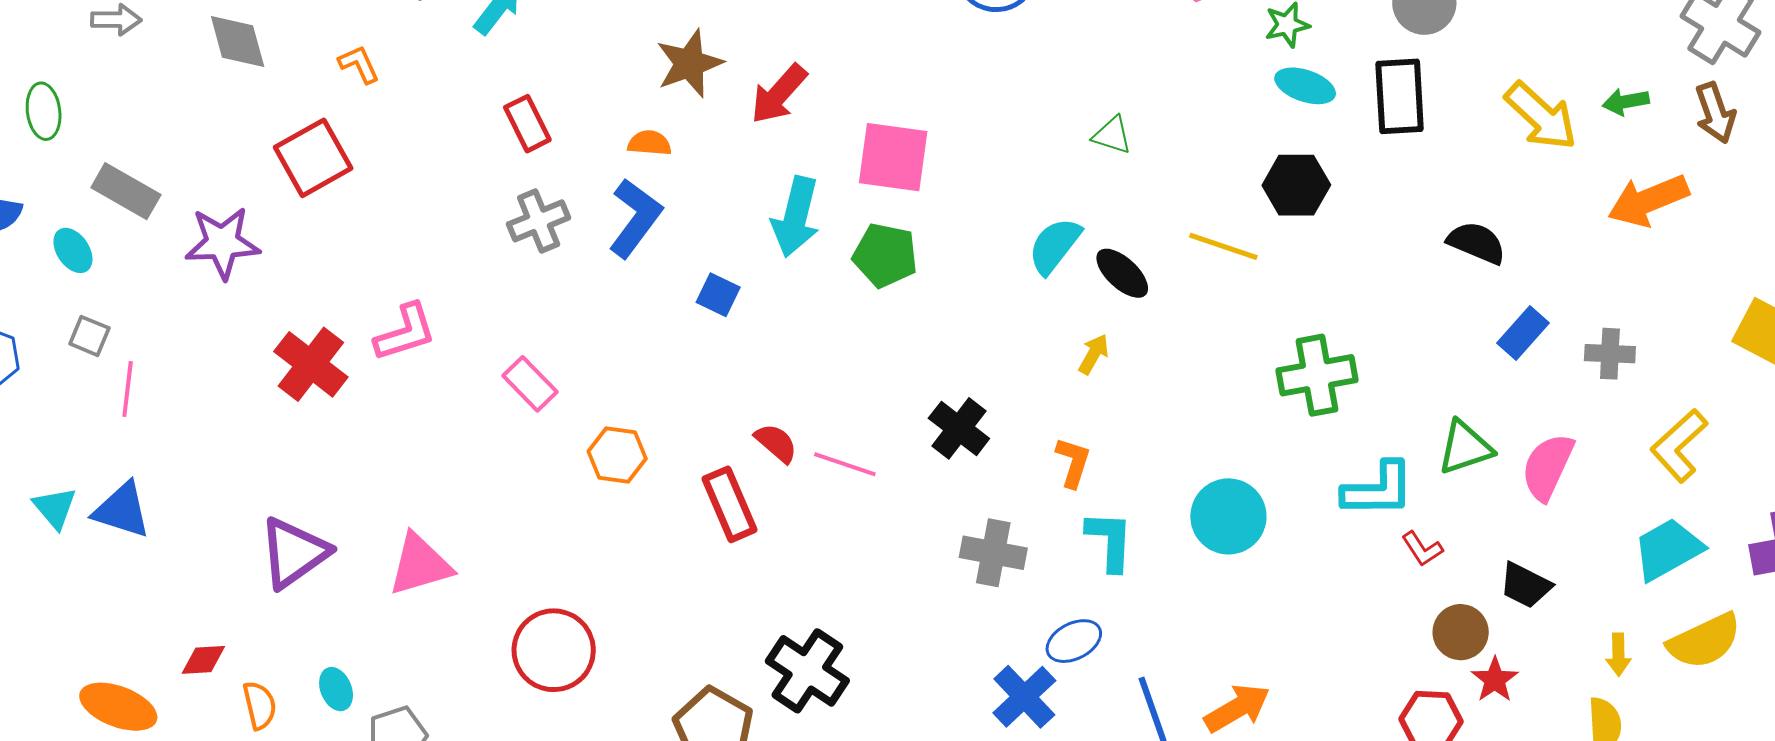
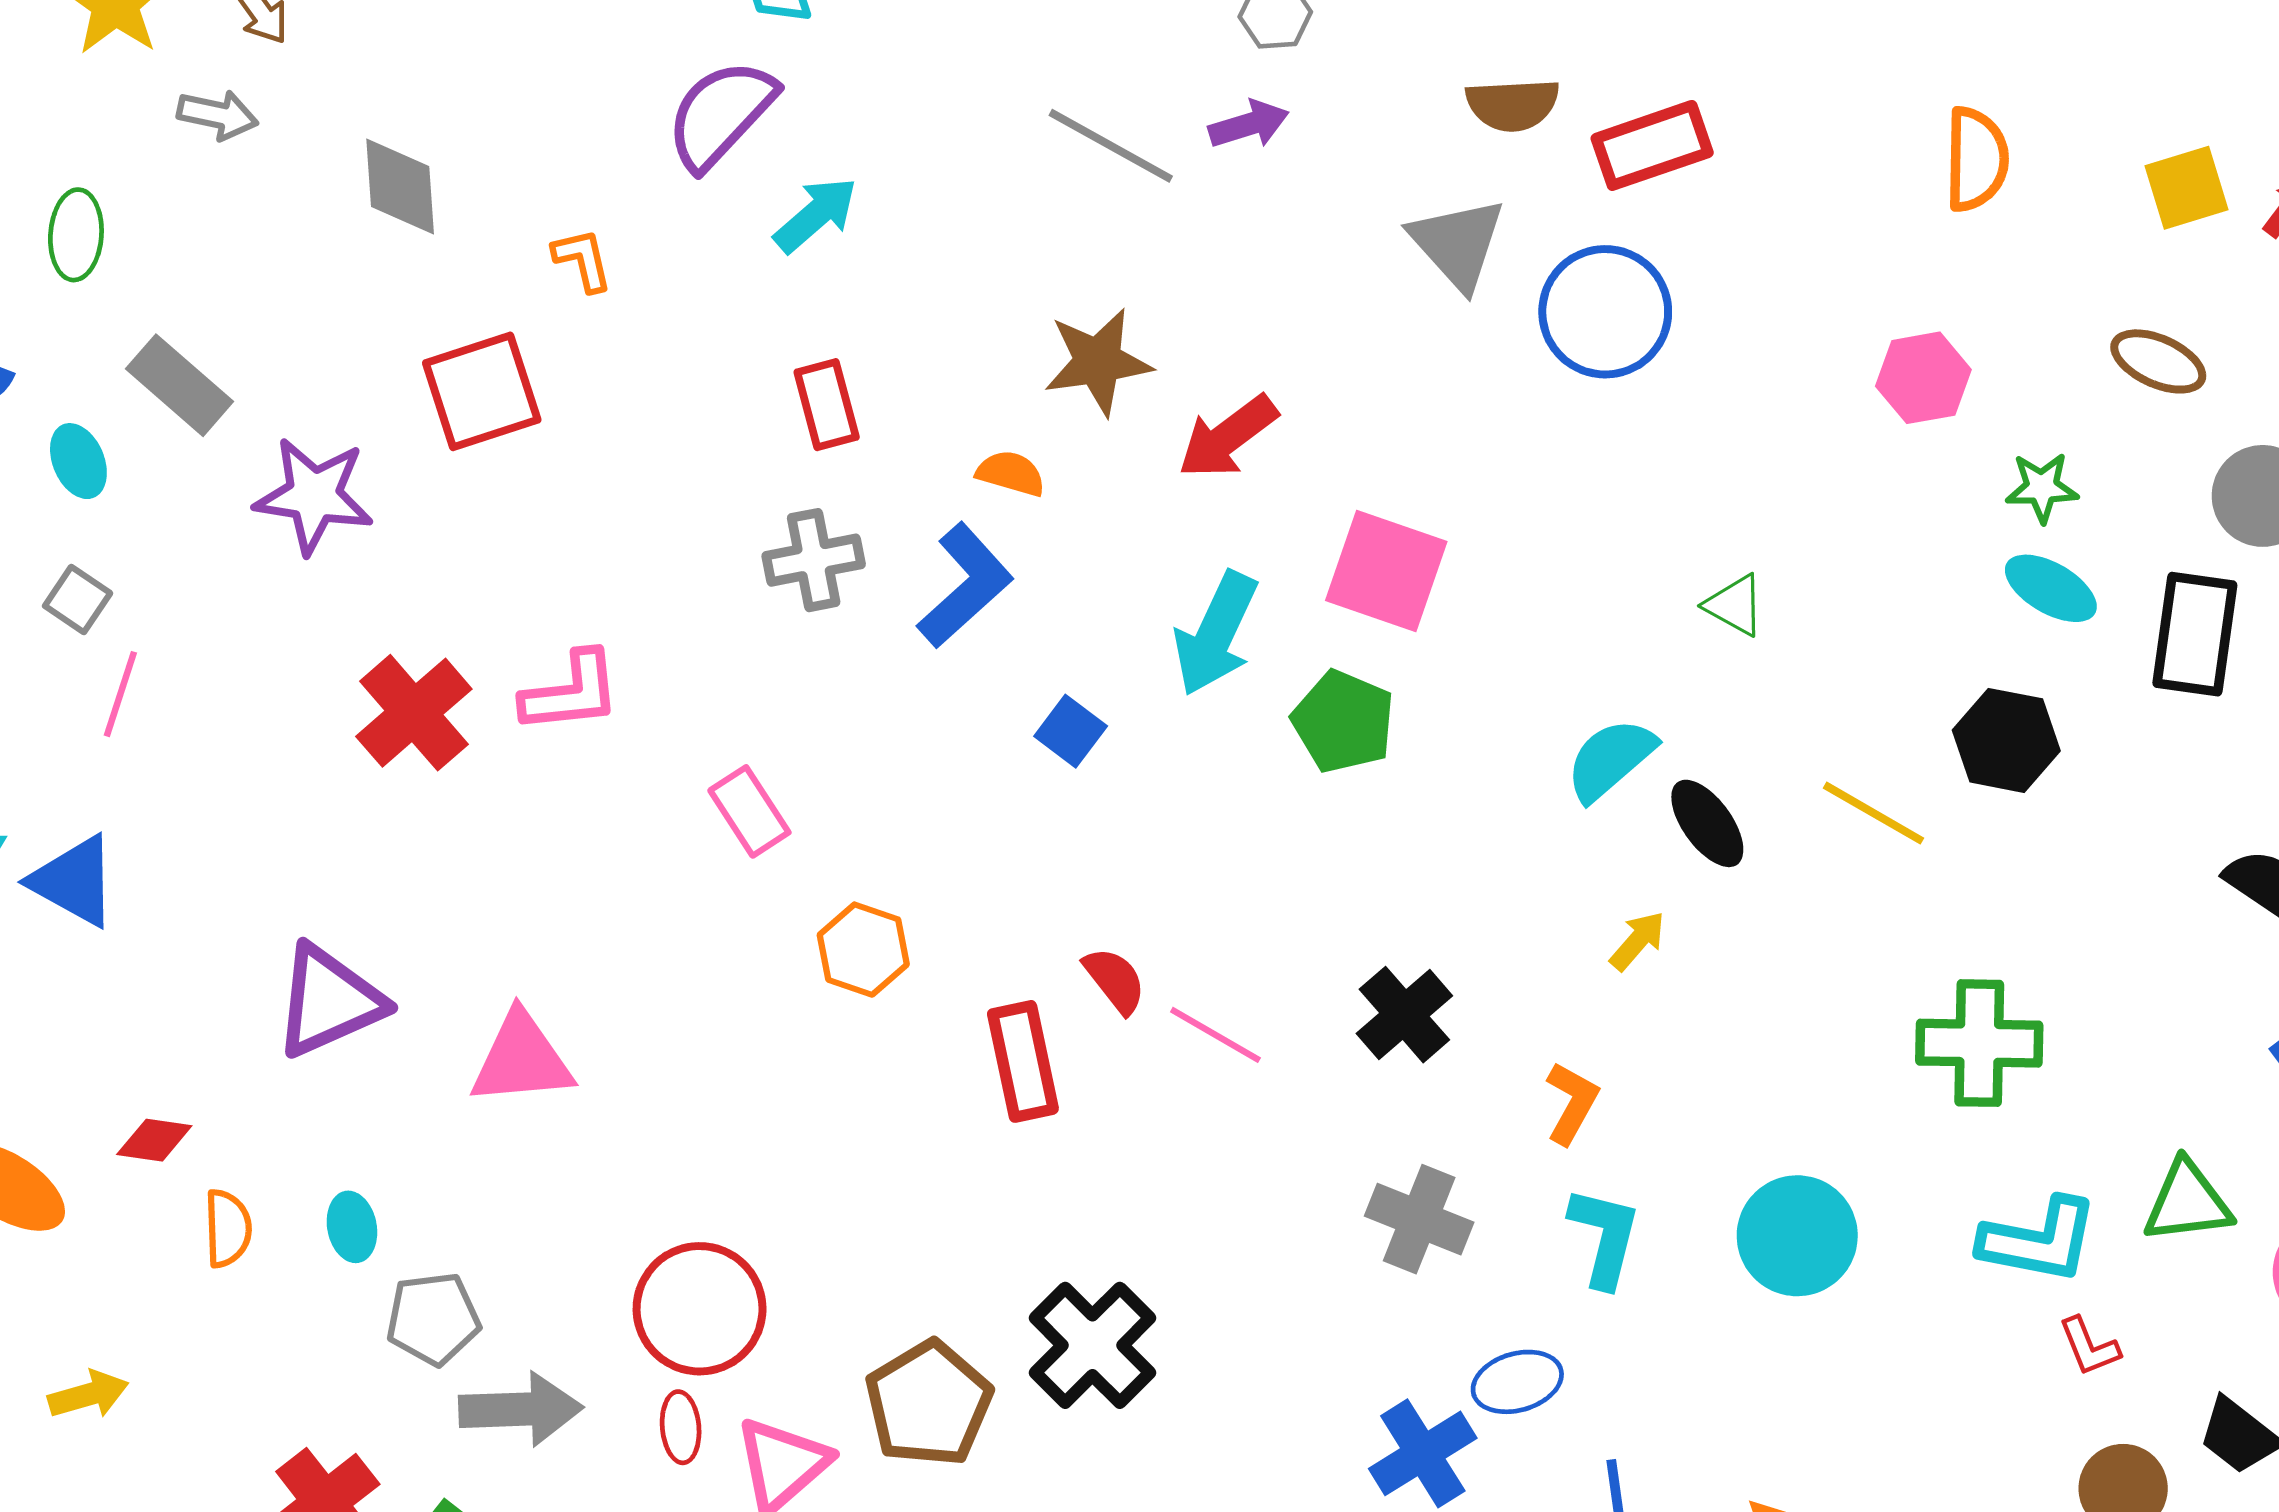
red circle: (554, 650) -> (700, 1309), moved

